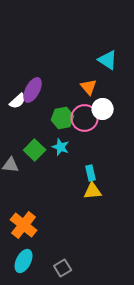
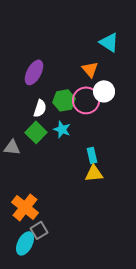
white semicircle: (18, 101) -> (40, 108), moved, turned -30
gray square: (63, 268) -> (39, 230), moved

